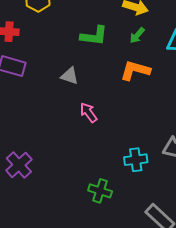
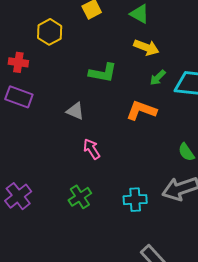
green arrow: (137, 35) -> (158, 78), moved
green cross: (100, 191) -> (80, 197), moved, turned 35

